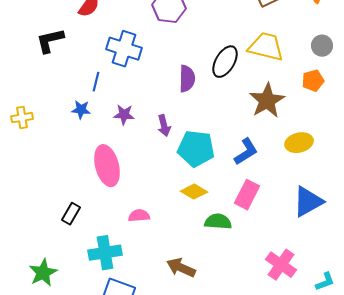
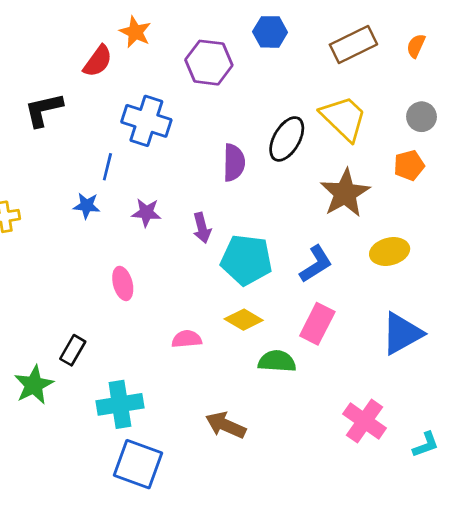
yellow trapezoid: (266, 47) -> (344, 118), turned 30
pink ellipse: (107, 166) -> (123, 283), size x0.6
pink semicircle: (139, 216) -> (187, 339), moved
green star: (43, 273) -> (34, 385), moved

